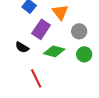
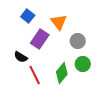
green diamond: (54, 51) -> (62, 73), moved, turned -65
red line: (36, 78) -> (35, 75), moved

